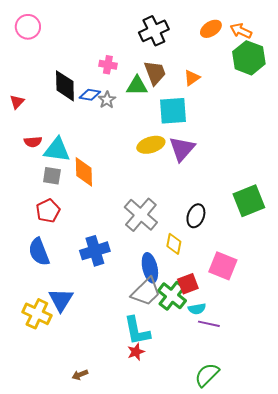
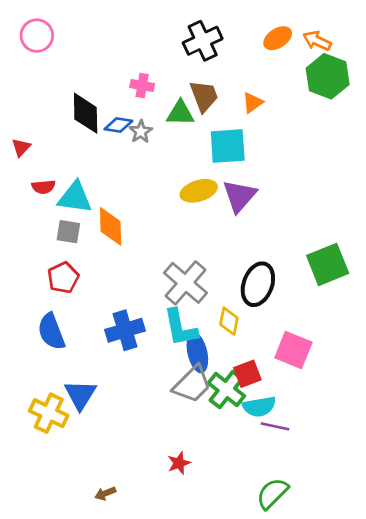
red triangle: (17, 102) -> (21, 147), moved
black ellipse: (196, 216) -> (258, 284), size x1.4
cyan semicircle: (197, 309) -> (259, 407), size x1.4
cyan L-shape: (137, 331) -> (180, 328), moved

